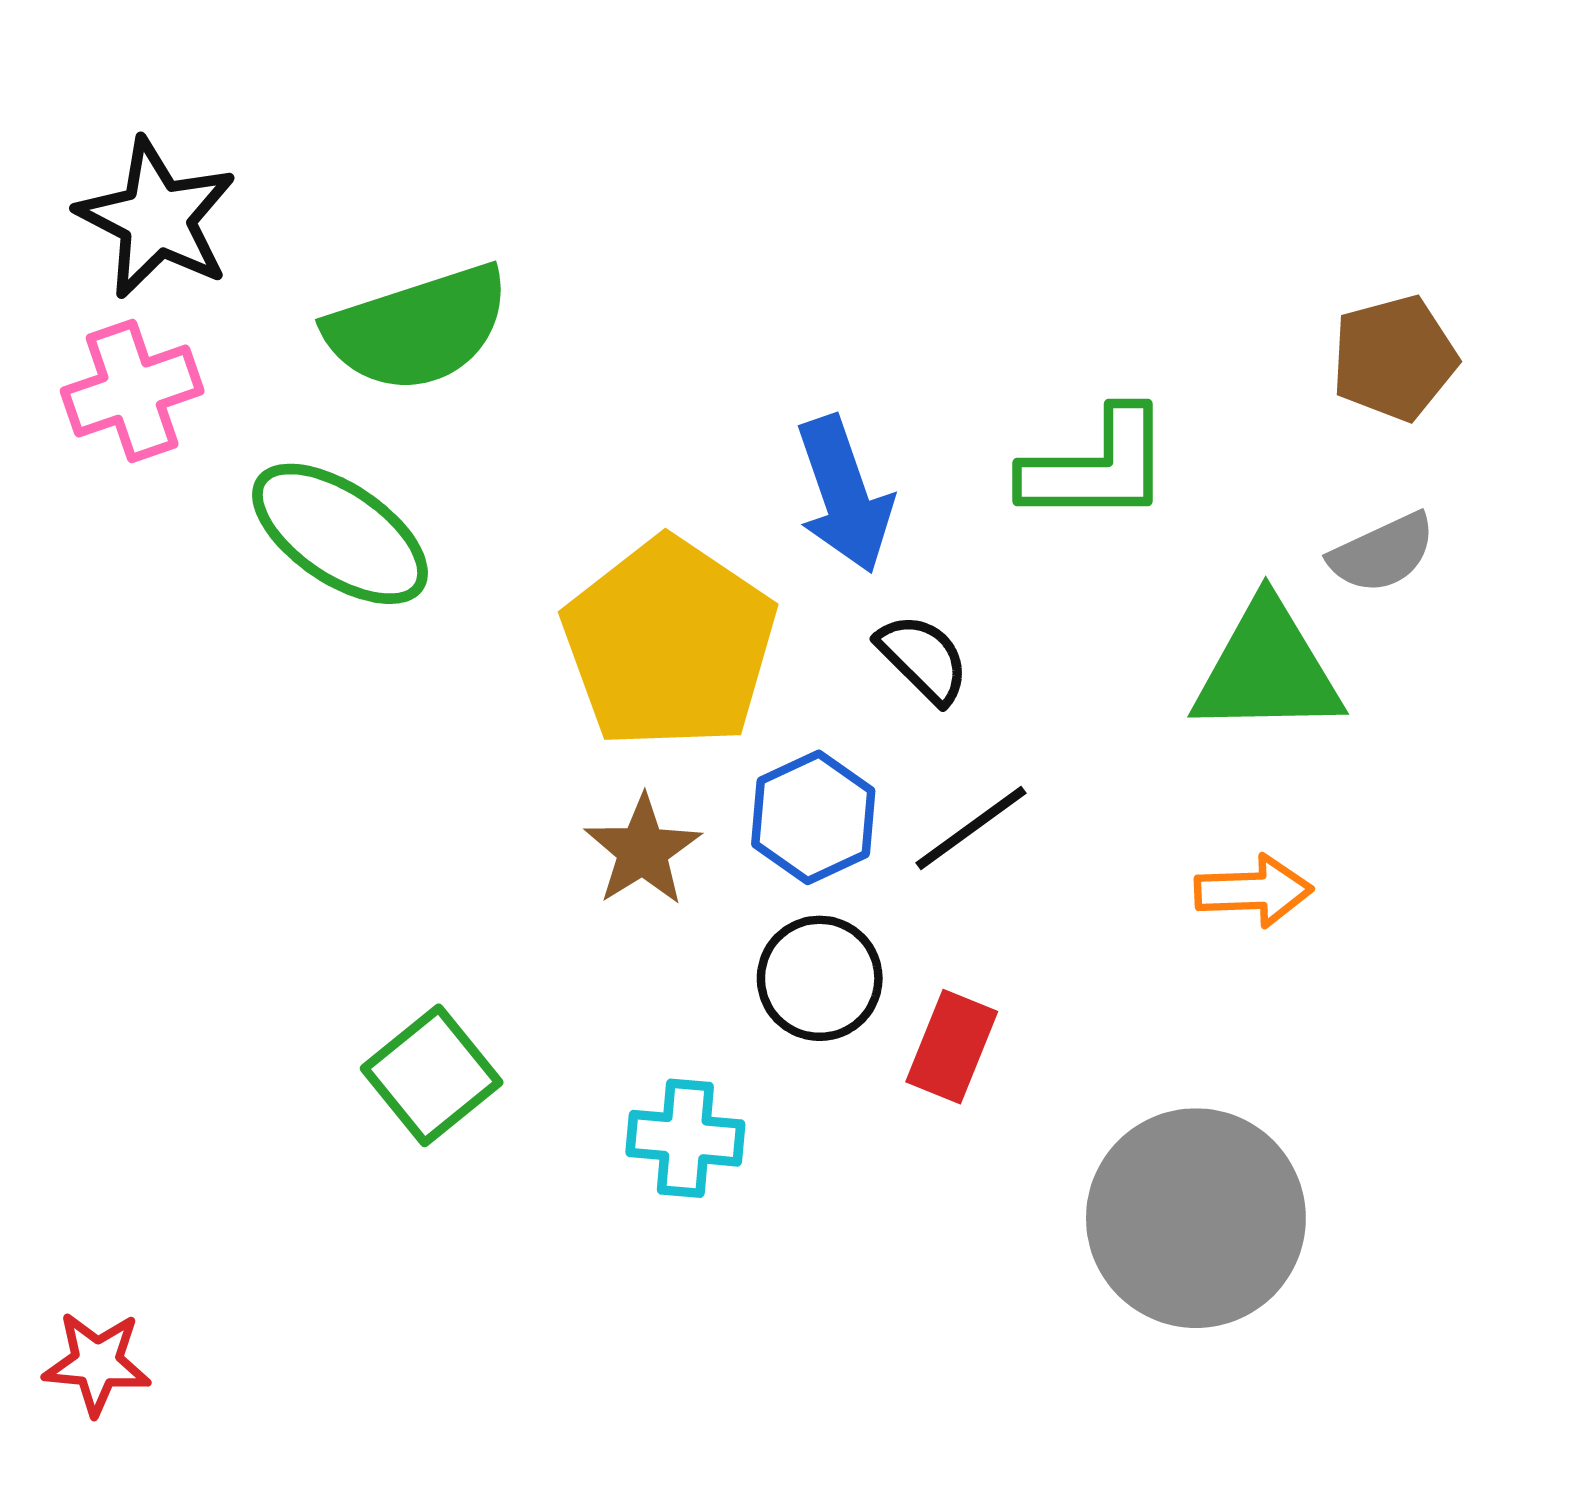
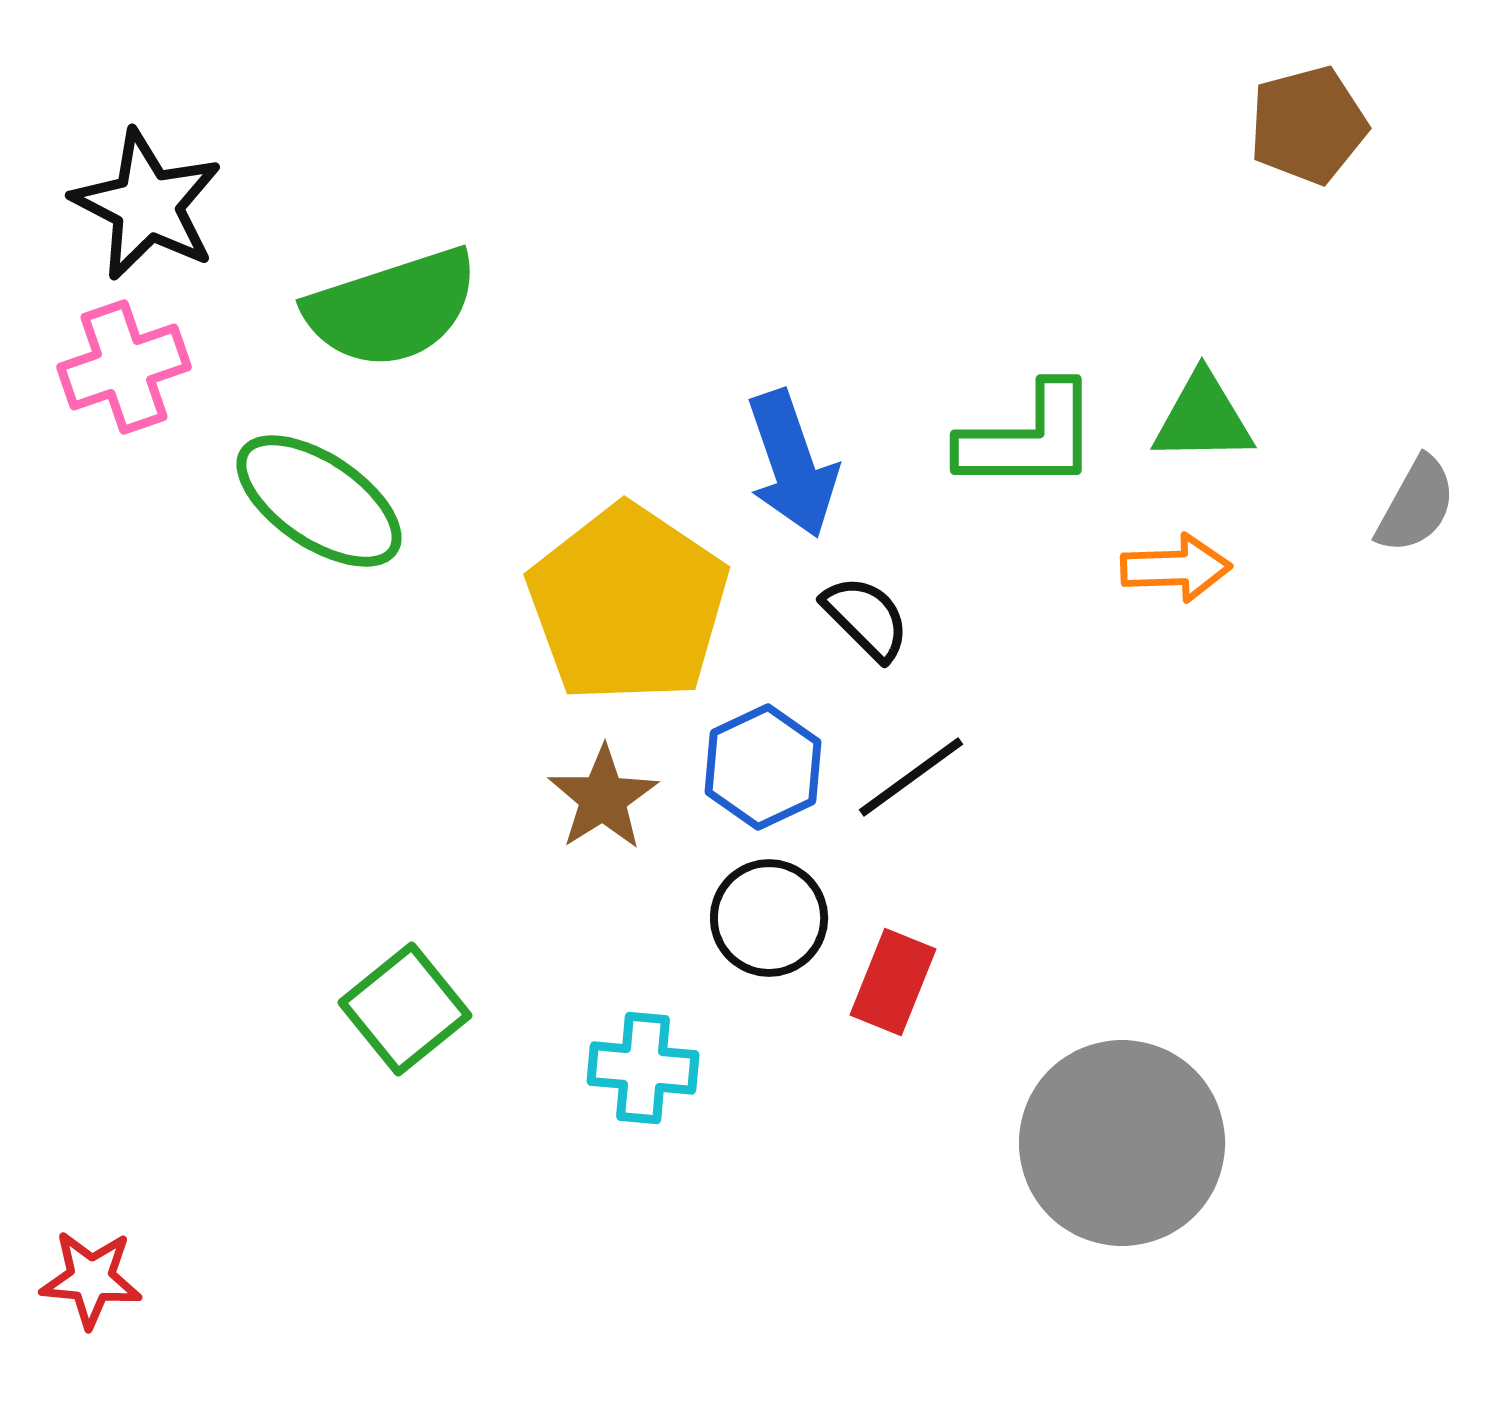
brown pentagon: (1394, 358) -> (1308, 125), moved
gray semicircle: (1382, 553) -> (1416, 505), moved, turned -36
green triangle: (1267, 669) -> (1203, 418), moved, size x0.7
orange arrow: (1253, 891) -> (1176, 568), moved

